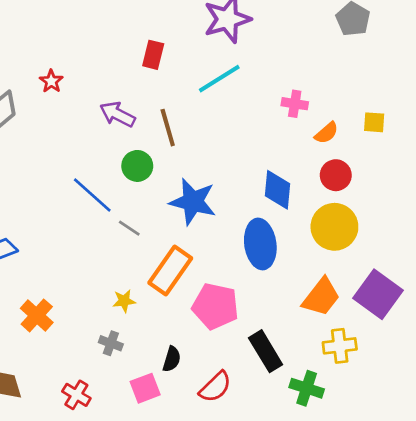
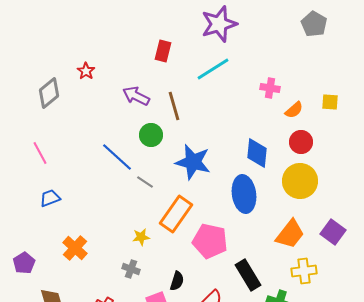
purple square: (378, 294) -> (333, 232), size x0.7

